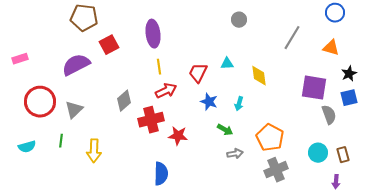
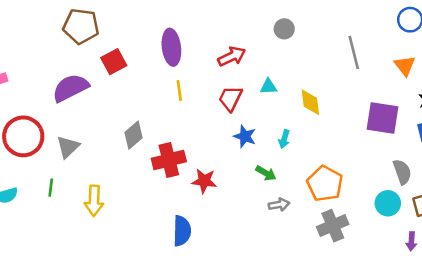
gray line: (292, 38) -> (354, 52), turned -45
orange triangle: (331, 48) -> (405, 66), turned 36
red arrow: (166, 91) -> (232, 56), moved
gray semicircle: (329, 115) -> (402, 172), moved

